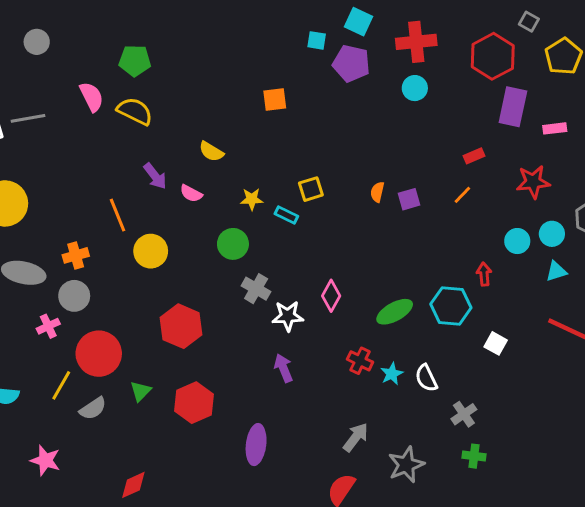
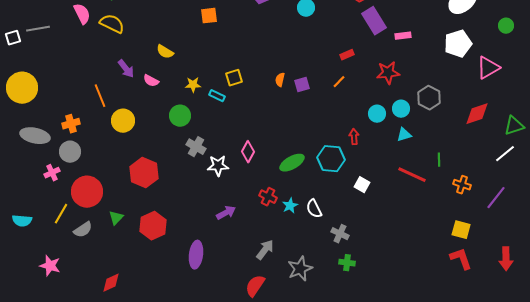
purple rectangle: (513, 107) -> (374, 21), turned -44
purple arrow: (283, 368) -> (226, 213), moved, turned 84
gray cross: (464, 414) -> (340, 234), turned -30

